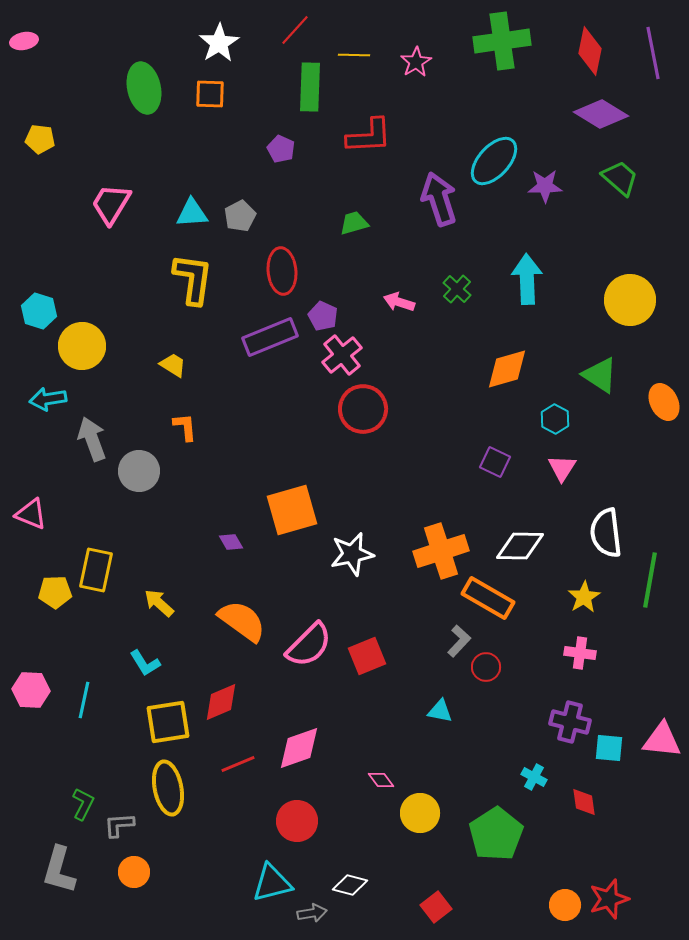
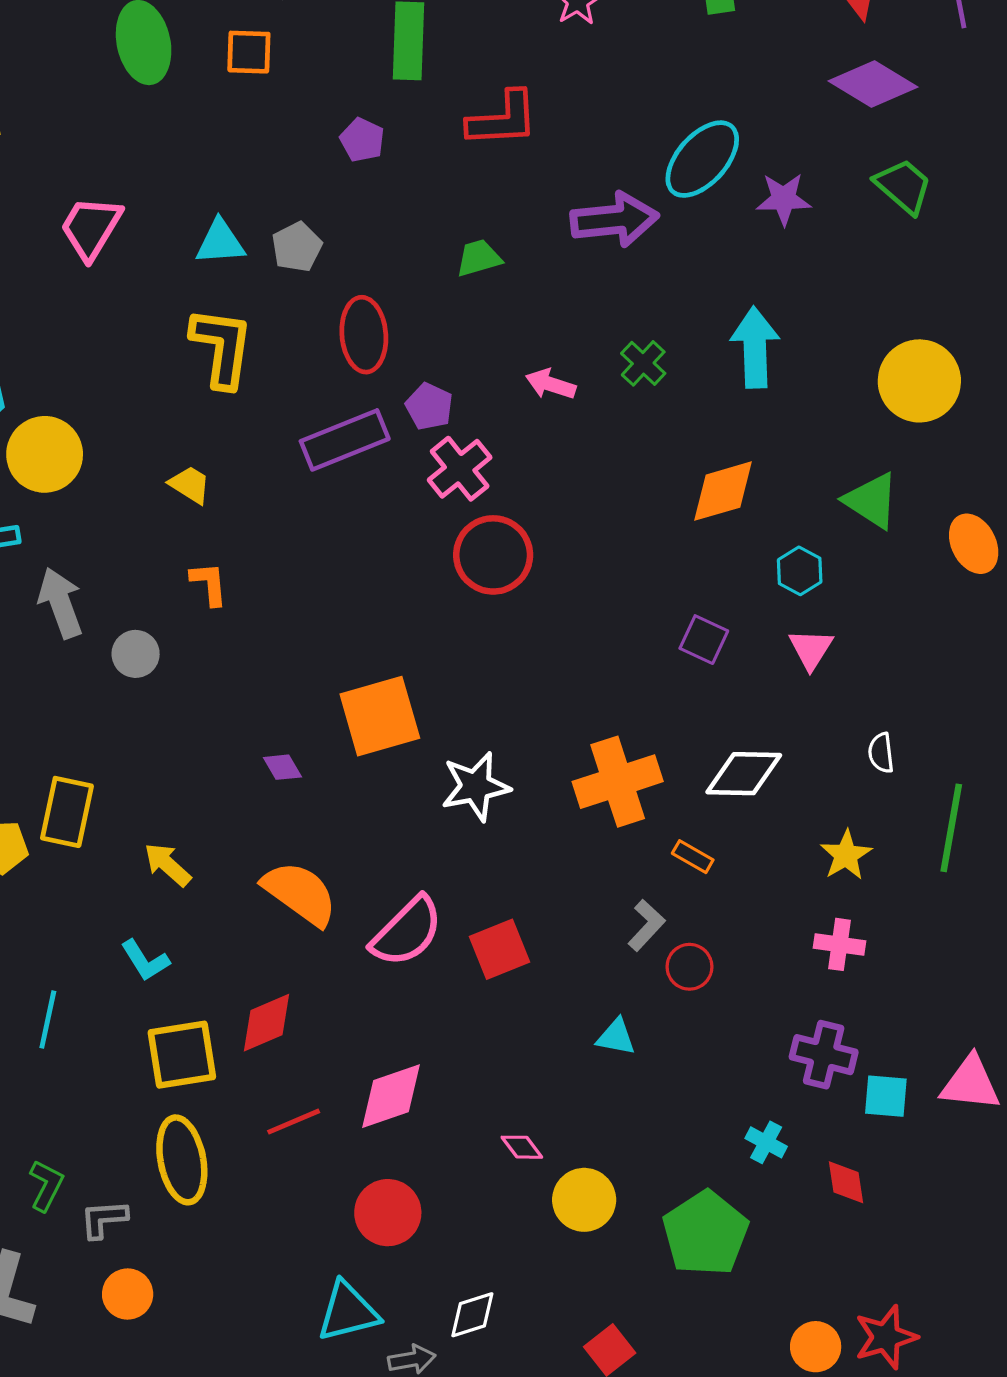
purple arrow: (439, 199) -> (614, 220), turned 102
gray circle: (139, 471) -> (136, 654), size x0.7
white semicircle: (606, 533) -> (881, 753), size x0.5
orange rectangle: (488, 598) -> (693, 857), size x0.5
white diamond: (350, 885) -> (472, 1315), turned -32

